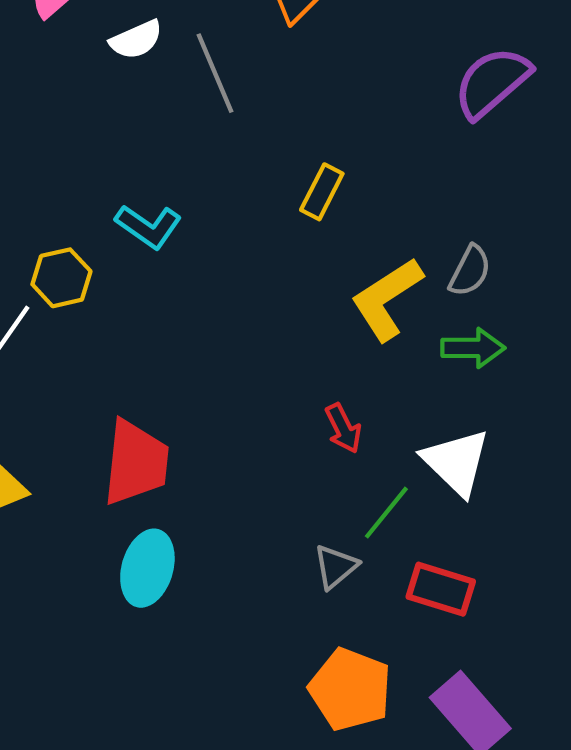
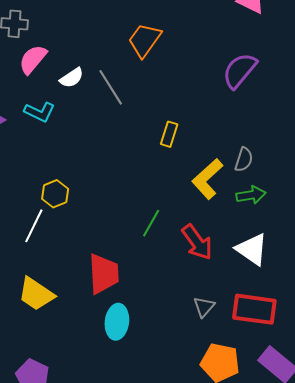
cyan L-shape: (148, 226) -> (40, 112), moved
red arrow: (343, 428) -> (197, 242), size x1.6
green line: (386, 513) -> (151, 223), moved
red rectangle: (441, 589) -> (254, 309), size x1.4

